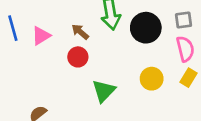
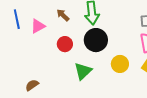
black circle: (146, 28) -> (96, 40), moved
brown arrow: (80, 32) -> (63, 15), moved

